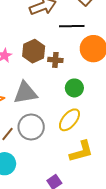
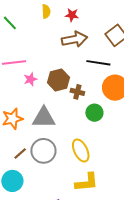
green circle: (74, 88) -> (94, 113), moved
yellow ellipse: (69, 120) -> (81, 150), turned -75

